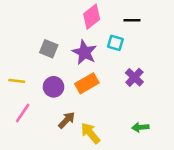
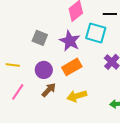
cyan square: (115, 43) -> (96, 33), size x1.5
brown arrow: (67, 120) -> (49, 90), moved
yellow arrow: (90, 133) -> (77, 96), moved, turned -66

